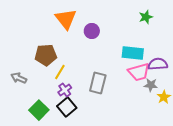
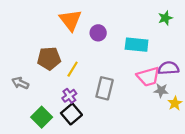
green star: (146, 17) -> (165, 18), moved
cyan rectangle: (133, 53) -> (137, 45), moved
yellow line: (60, 72) -> (73, 69), moved

